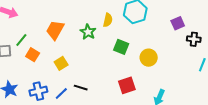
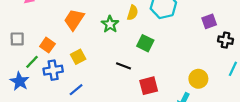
green line: (21, 40) -> (32, 62), moved
yellow circle: (149, 58) -> (198, 79), moved
black line: (81, 88) -> (124, 66), moved
blue cross: (38, 91) -> (53, 70), moved

